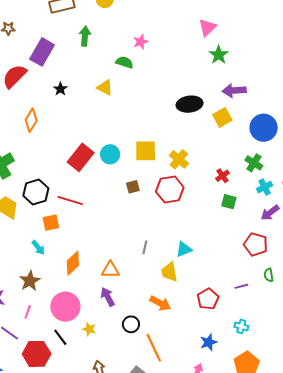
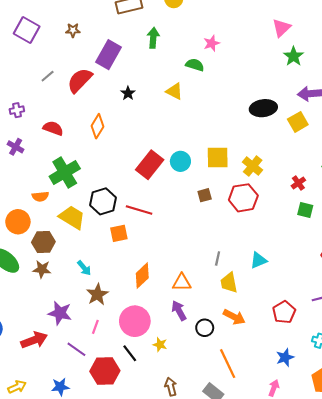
cyan arrow: (38, 248) -> (84, 268), moved
yellow trapezoid: (169, 272) -> (229, 283), moved
black circle: (131, 324) -> (205, 328), moved

